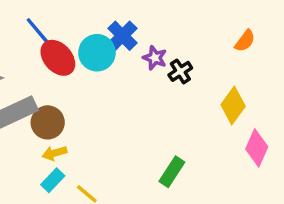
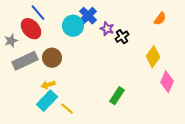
red ellipse: (58, 58) -> (31, 29), moved
brown circle: (48, 122) -> (52, 58), moved
cyan rectangle: (53, 180) -> (47, 101), size x1.5

